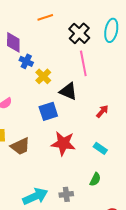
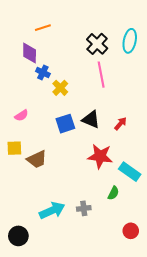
orange line: (45, 17) -> (43, 28), moved
black triangle: (68, 91) -> (91, 120), moved
red star: (63, 143) -> (100, 156), moved
cyan rectangle: (100, 148) -> (130, 172), moved, size x1.5

